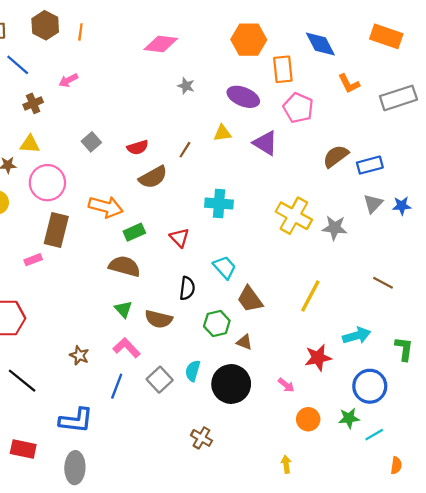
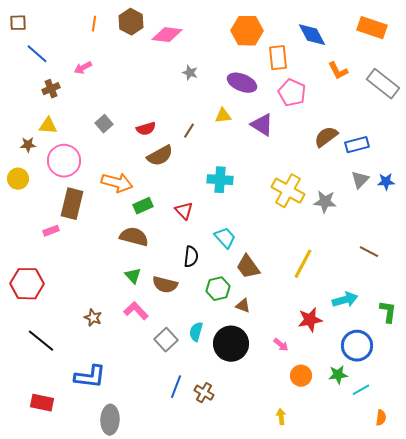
brown hexagon: (45, 25) -> (131, 22), moved
gray rectangle: (398, 98) -> (383, 84), turned 56
blue line: (117, 386) -> (176, 387), moved
gray ellipse: (75, 468) -> (110, 420), moved

